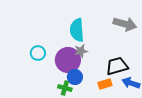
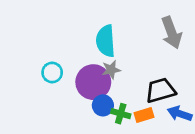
gray arrow: (125, 24) -> (171, 33), turned 55
green cross: (65, 88) -> (121, 114), moved

